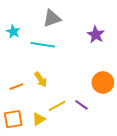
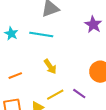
cyan star: (13, 32) -> (11, 34), moved
yellow arrow: (41, 79) -> (50, 67), moved

